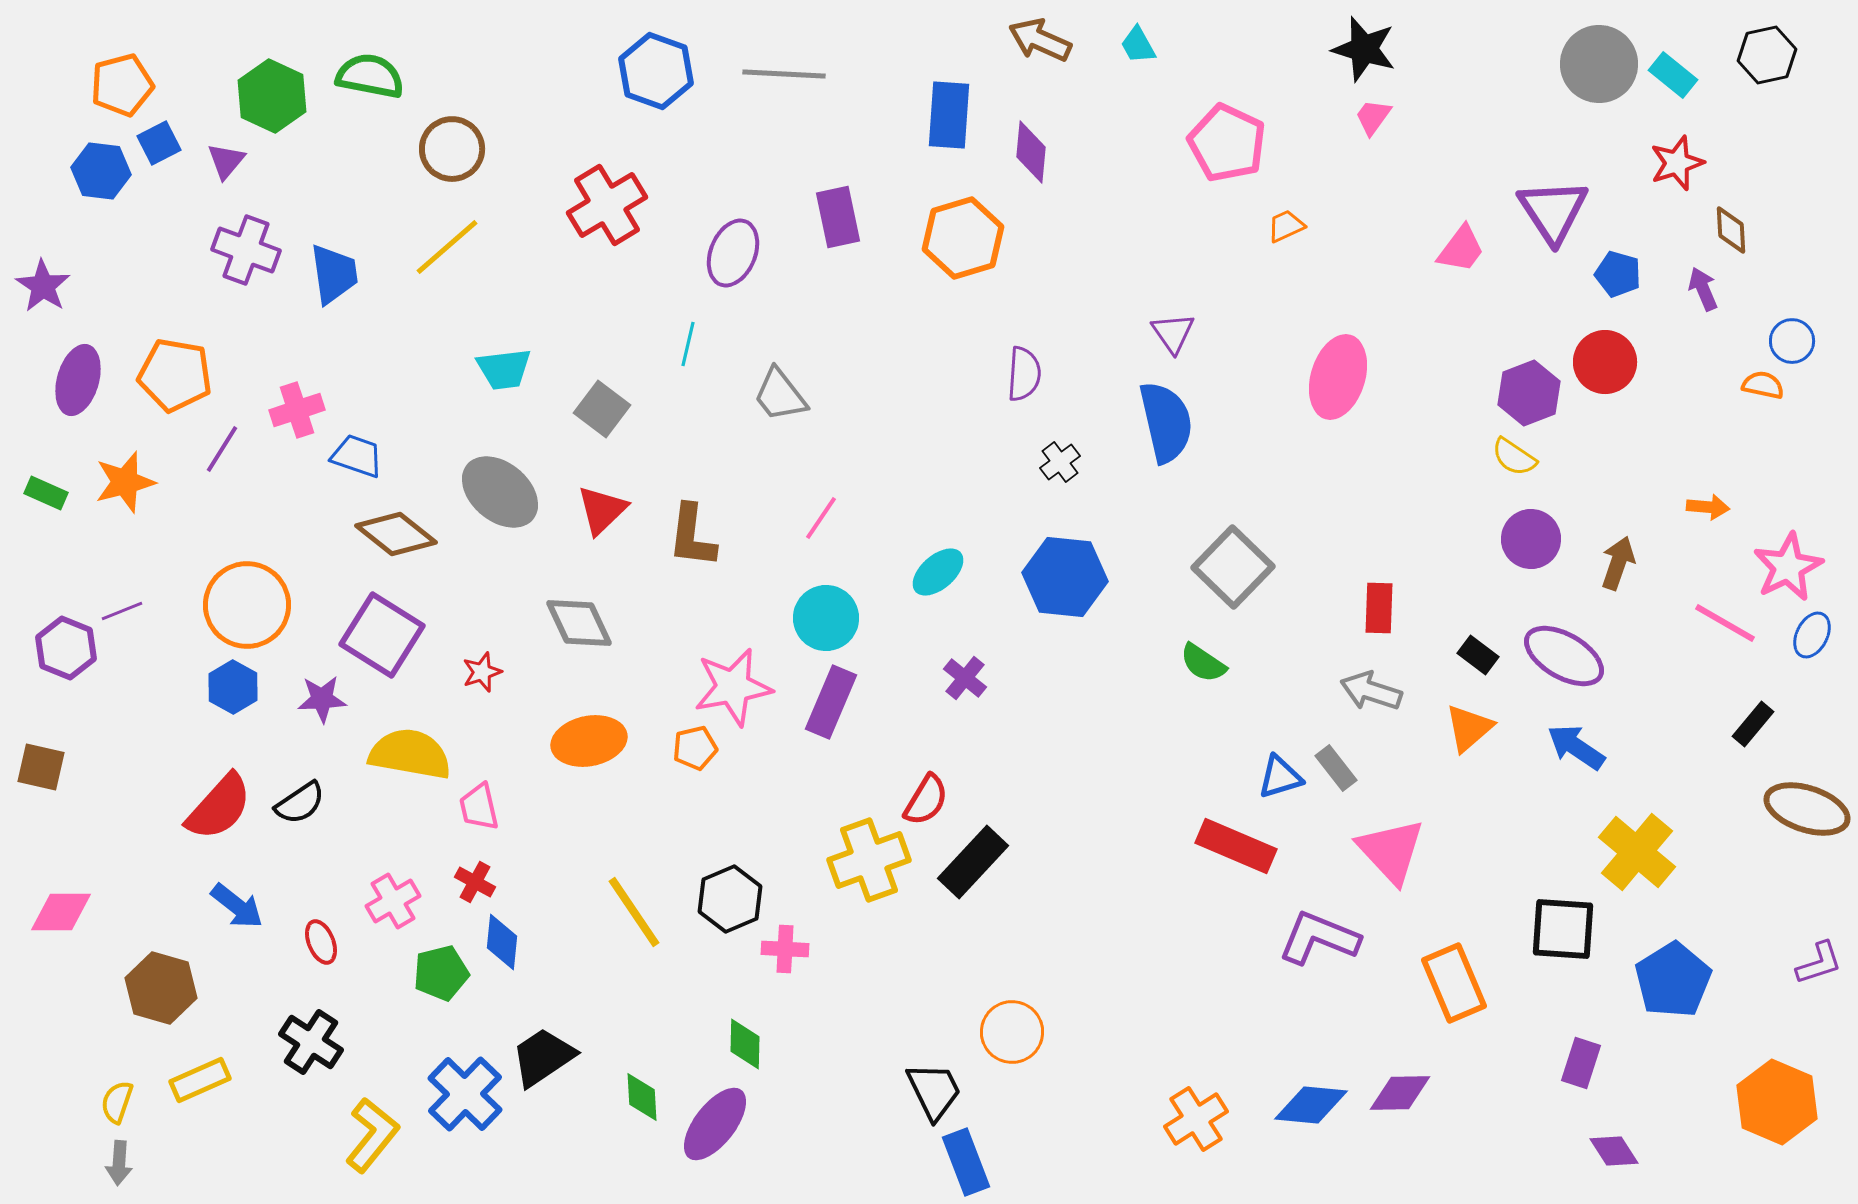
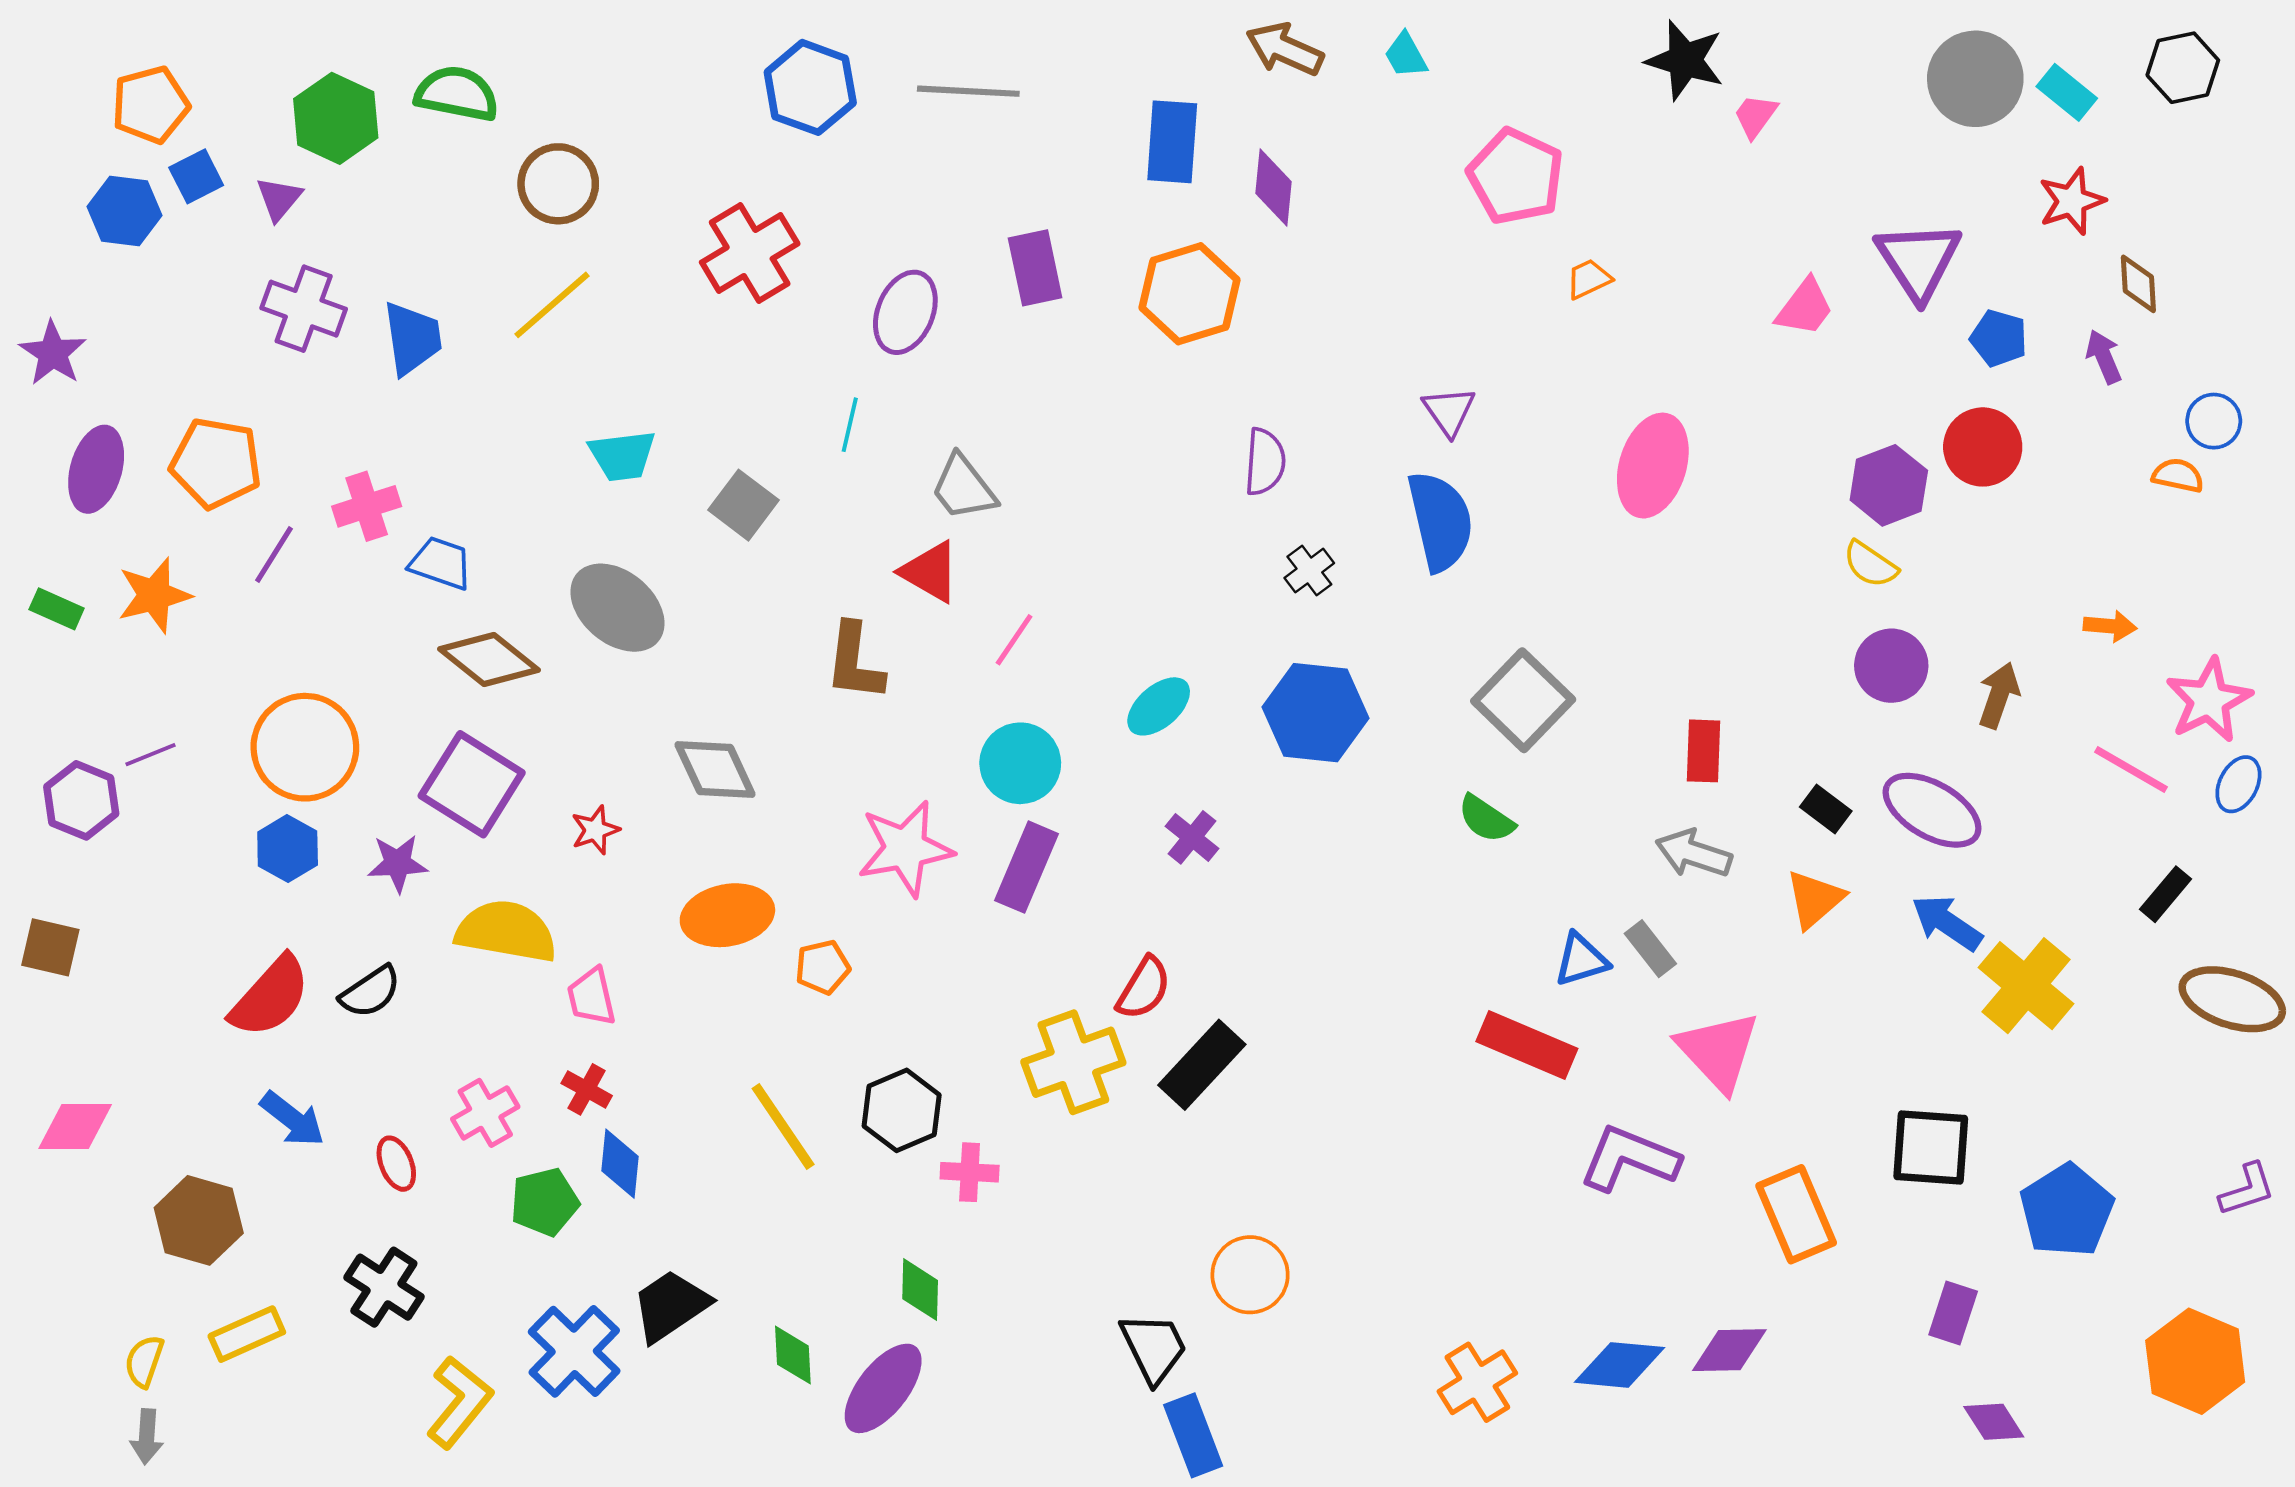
pink trapezoid: (1373, 117) -> (1755, 116), moved
red triangle: (602, 510) -> (930, 572), moved, turned -46
orange pentagon: (695, 748) -> (823, 967), moved
yellow cross: (1637, 852) -> (2026, 986), moved

